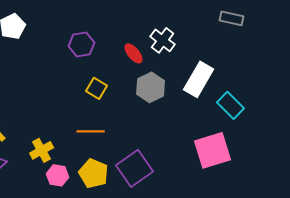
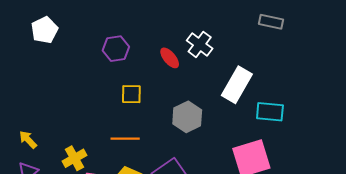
gray hexagon: (151, 87) -> (187, 117), moved
yellow square: (97, 88) -> (131, 94), turned -30
cyan rectangle: (231, 105) -> (270, 112), turned -40

